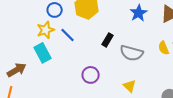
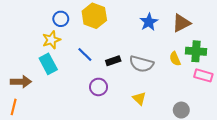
blue line: (68, 35) -> (85, 54), moved
black rectangle: (108, 40) -> (113, 61), moved, turned 40
brown arrow: (17, 70) -> (21, 82), turned 30

